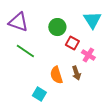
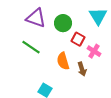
purple triangle: (18, 22) -> (36, 18), moved
orange semicircle: (56, 75) -> (63, 61), moved

